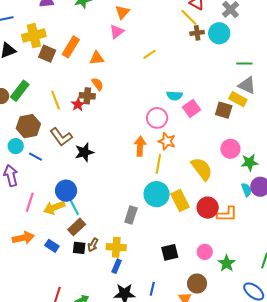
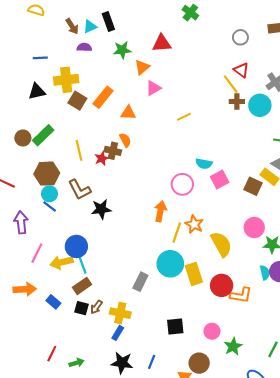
orange triangle: (122, 12) -> (142, 67), moved
orange star: (167, 141) -> (194, 224), moved
cyan circle: (16, 146) -> (50, 194), moved

